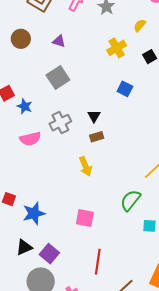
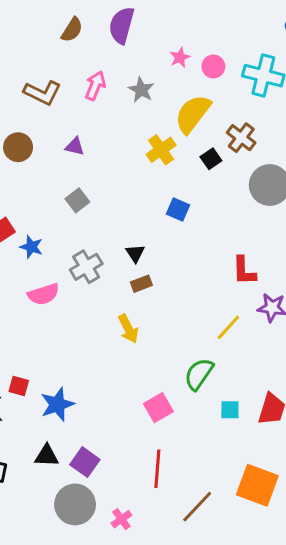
yellow semicircle: (140, 25) -> (193, 114), size x2.0
gray square: (58, 78) -> (77, 200), size x0.7
pink square: (85, 218) -> (158, 408), moved, turned -36
black triangle: (24, 247) -> (47, 456), turned 30

